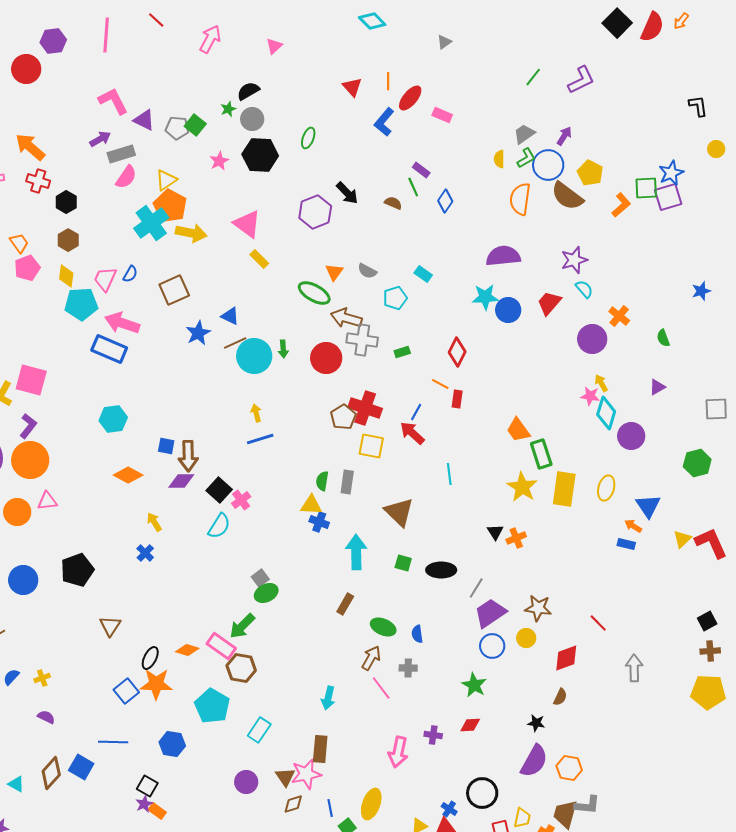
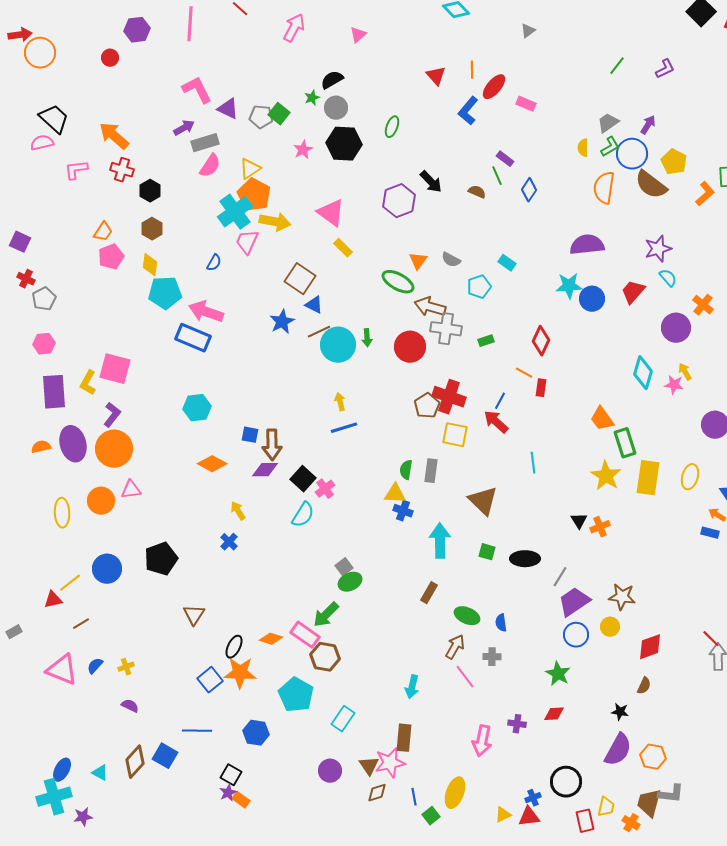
red circle: (26, 69) -> (110, 58), size x0.6
purple L-shape: (581, 80) -> (665, 69), size x0.7
orange trapezoid: (19, 243) -> (103, 232), turned 70
pink trapezoid: (105, 279) -> (247, 242), moved
brown square: (174, 290) -> (300, 279), moved, turned -32
cyan diamond: (606, 413) -> (643, 373), moved
red line: (598, 623) -> (711, 639), moved
blue cross: (449, 809) -> (533, 798), turned 35

